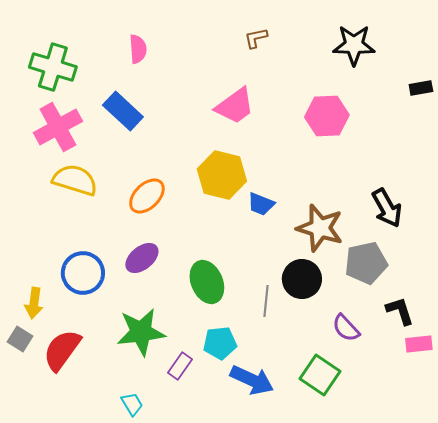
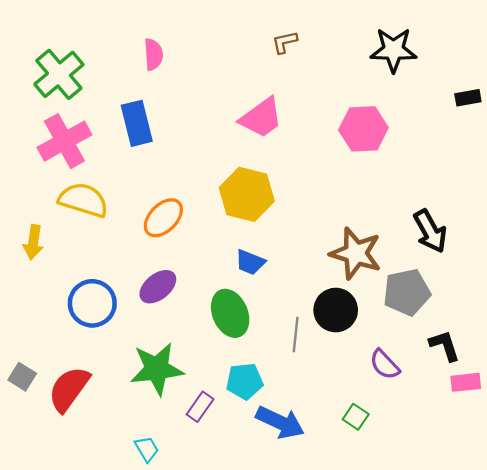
green cross: (53, 67) -> (59, 74), turned 33
blue rectangle: (123, 111) -> (137, 123), turned 33
blue trapezoid: (261, 204) -> (250, 262), moved
yellow arrow: (34, 303) -> (33, 242), moved
green square: (320, 375) -> (356, 417), size x0.6

